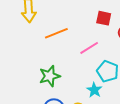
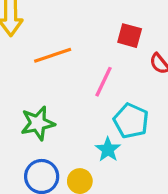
pink line: (89, 48) -> (104, 82), turned -36

